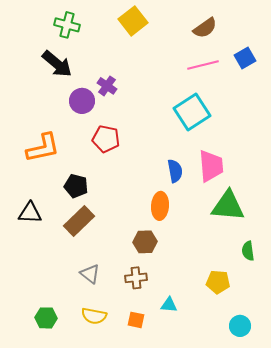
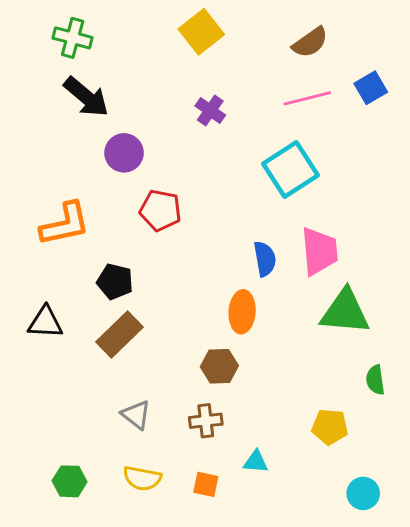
green cross: (67, 25) -> (73, 38), moved
purple cross: (107, 86) -> (210, 110), moved

